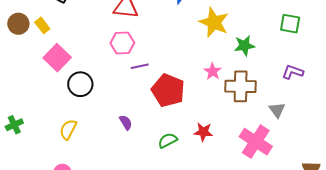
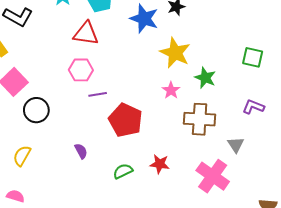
green star: (244, 46) -> (205, 78), turned 30
pink star: (213, 71) -> (171, 90), moved

